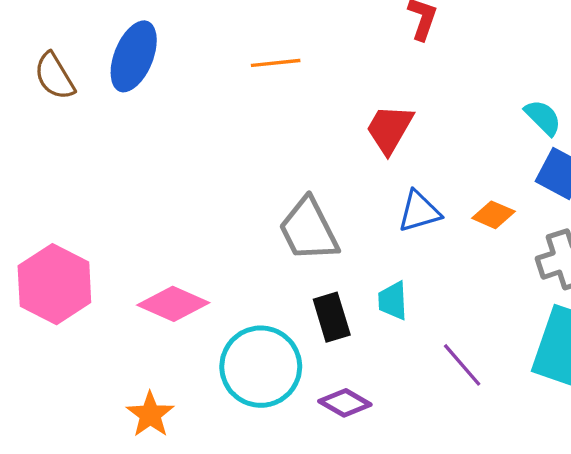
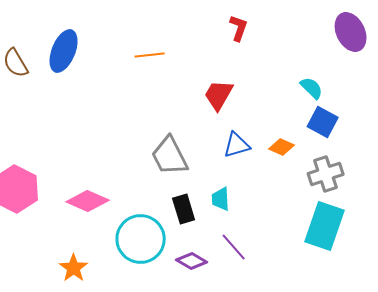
purple line: (462, 365) -> (234, 247), moved

